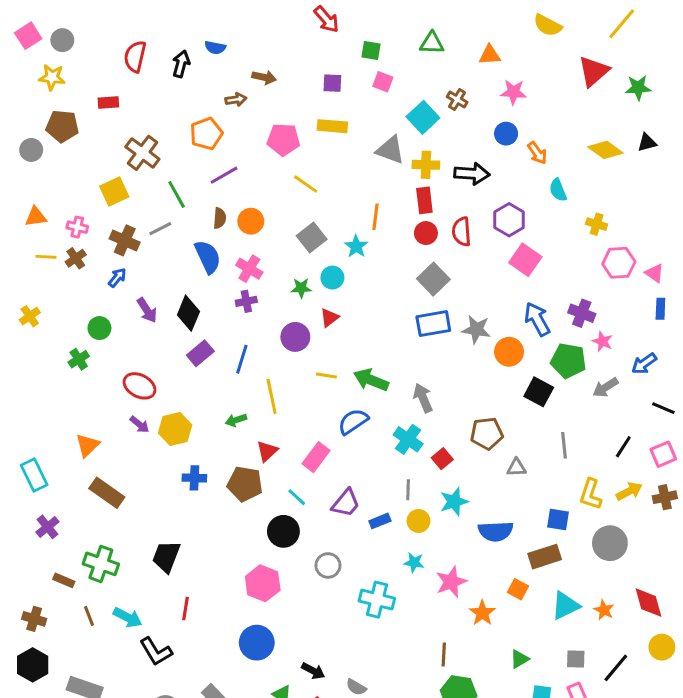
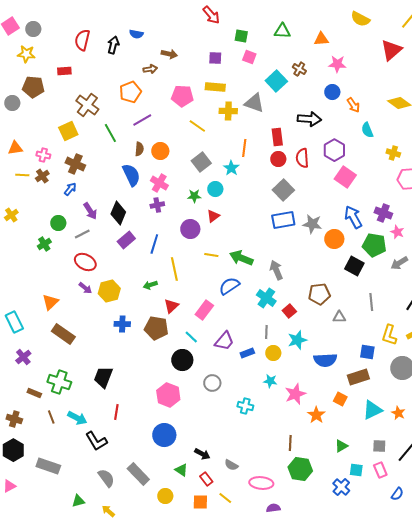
yellow cross: (426, 165) -> (228, 111), moved
gray line: (160, 229) -> (82, 234), moved
cyan cross: (377, 600) -> (245, 406), size x0.7

